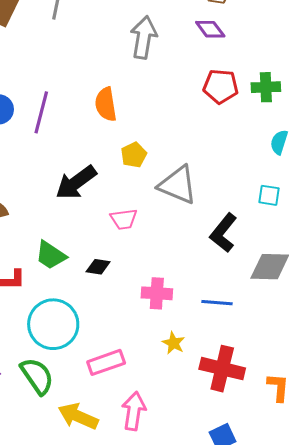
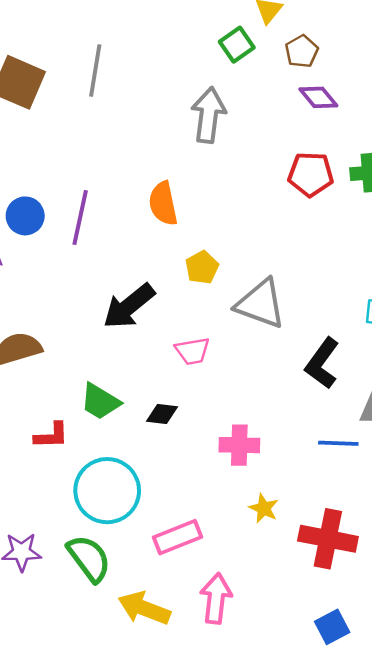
purple diamond: (210, 29) -> (318, 97), moved
blue line: (217, 303) -> (338, 443), moved

